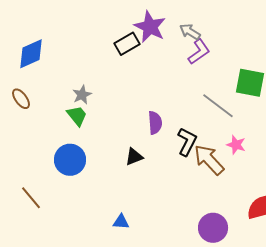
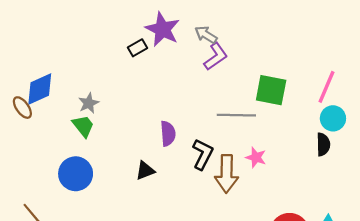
black rectangle: (127, 44) -> (137, 48), size x0.7
blue diamond: (31, 54) -> (40, 89), moved
gray line: (218, 106) -> (236, 115), turned -36
brown arrow: (209, 160) -> (227, 174), turned -136

